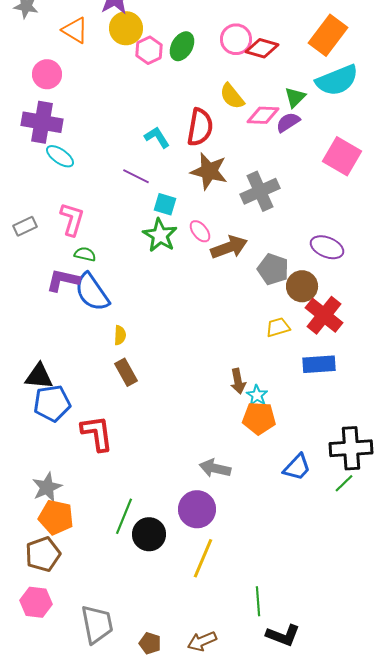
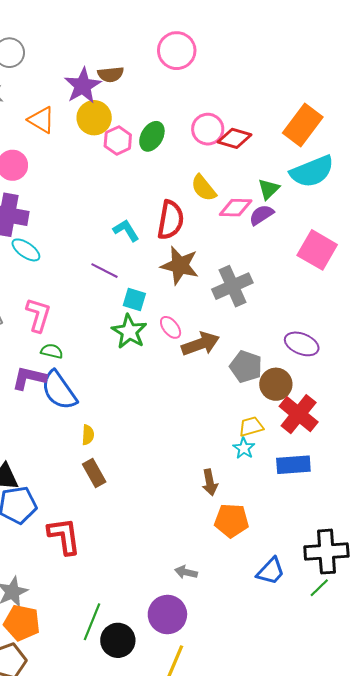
cyan star: (257, 395) -> (244, 448), moved
gray arrow: (215, 468) -> (186, 572), size x0.7

